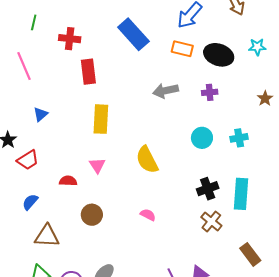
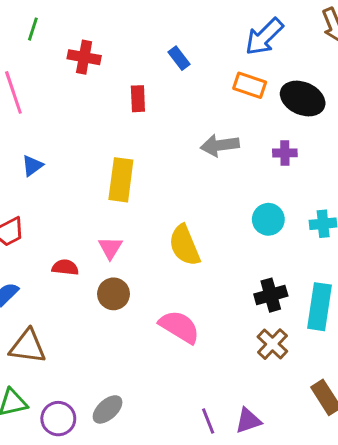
blue rectangle: (133, 34) -> (179, 58), size x0.5
red rectangle: (88, 72) -> (138, 99), moved, size x0.7
brown circle: (92, 215) -> (114, 294), moved
pink semicircle: (148, 215) -> (179, 327), size x1.8

